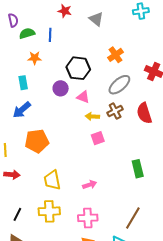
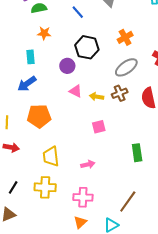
blue line: (50, 35) -> (78, 12), moved, turned -48
pink triangle: (83, 97) -> (76, 91), moved
pink square: (98, 138) -> (99, 127), moved

